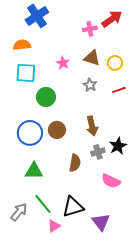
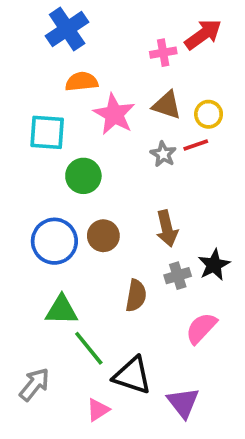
orange semicircle: (22, 45) -> (82, 82), moved
pink star: (63, 63) -> (114, 114), size x1.6
red line: (119, 90) -> (196, 145), moved
pink semicircle: (111, 181) -> (201, 328), turned 108
green line: (43, 204) -> (89, 348), moved
black triangle: (73, 207) -> (132, 375), turned 35

